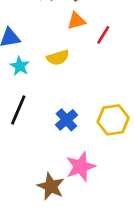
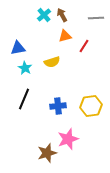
blue cross: (66, 120) -> (58, 106), turned 35
brown star: (51, 186) -> (47, 153), turned 30

